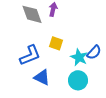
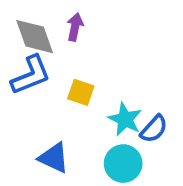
blue semicircle: (94, 52) -> (154, 129), moved
blue L-shape: (30, 55) -> (31, 75), moved

